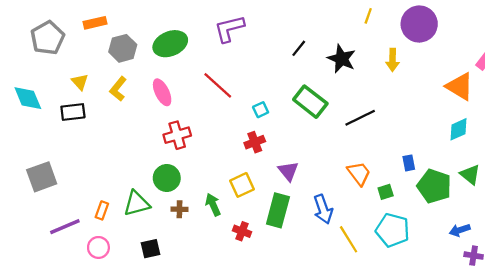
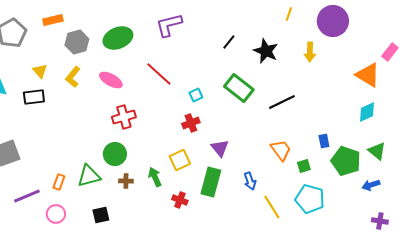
pink ellipse: (162, 92) -> (111, 80), turned -35
blue arrow: (323, 209) -> (250, 181), size x0.7
blue arrow: (460, 230) -> (371, 185), moved

